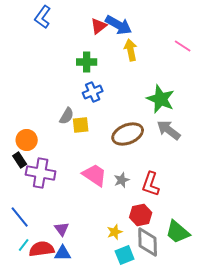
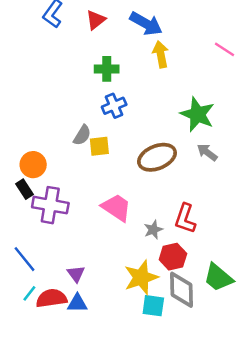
red triangle: (99, 26) -> (96, 20), moved
gray arrow: (169, 130) -> (207, 152), size x0.7
gray star: (122, 180) -> (153, 230), moved
yellow star: (115, 232) -> (141, 277), size x1.8
cyan square: (125, 255) -> (153, 306), turned 30

